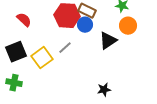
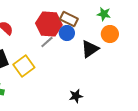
gray line: (65, 48) -> (47, 42), moved
black star: (104, 90) -> (76, 96), moved

